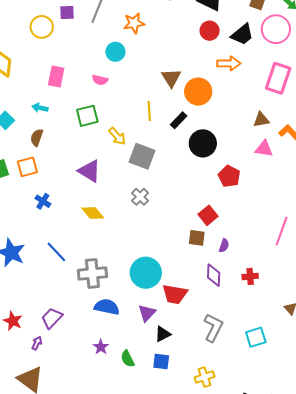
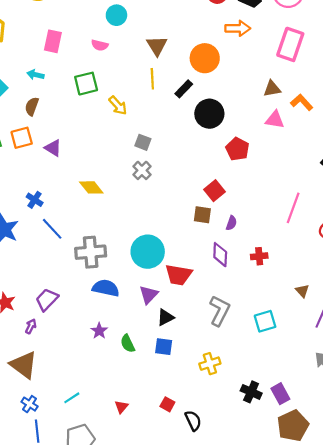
brown triangle: (171, 78) -> (157, 46), moved
gray square: (142, 156) -> (143, 142), moved, size x0.6
purple triangle: (89, 171) -> (53, 148), moved, size x0.7
blue cross: (43, 201) -> (35, 200), moved

